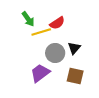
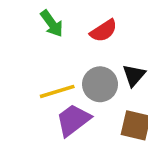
yellow line: (41, 32) -> (57, 91), moved

